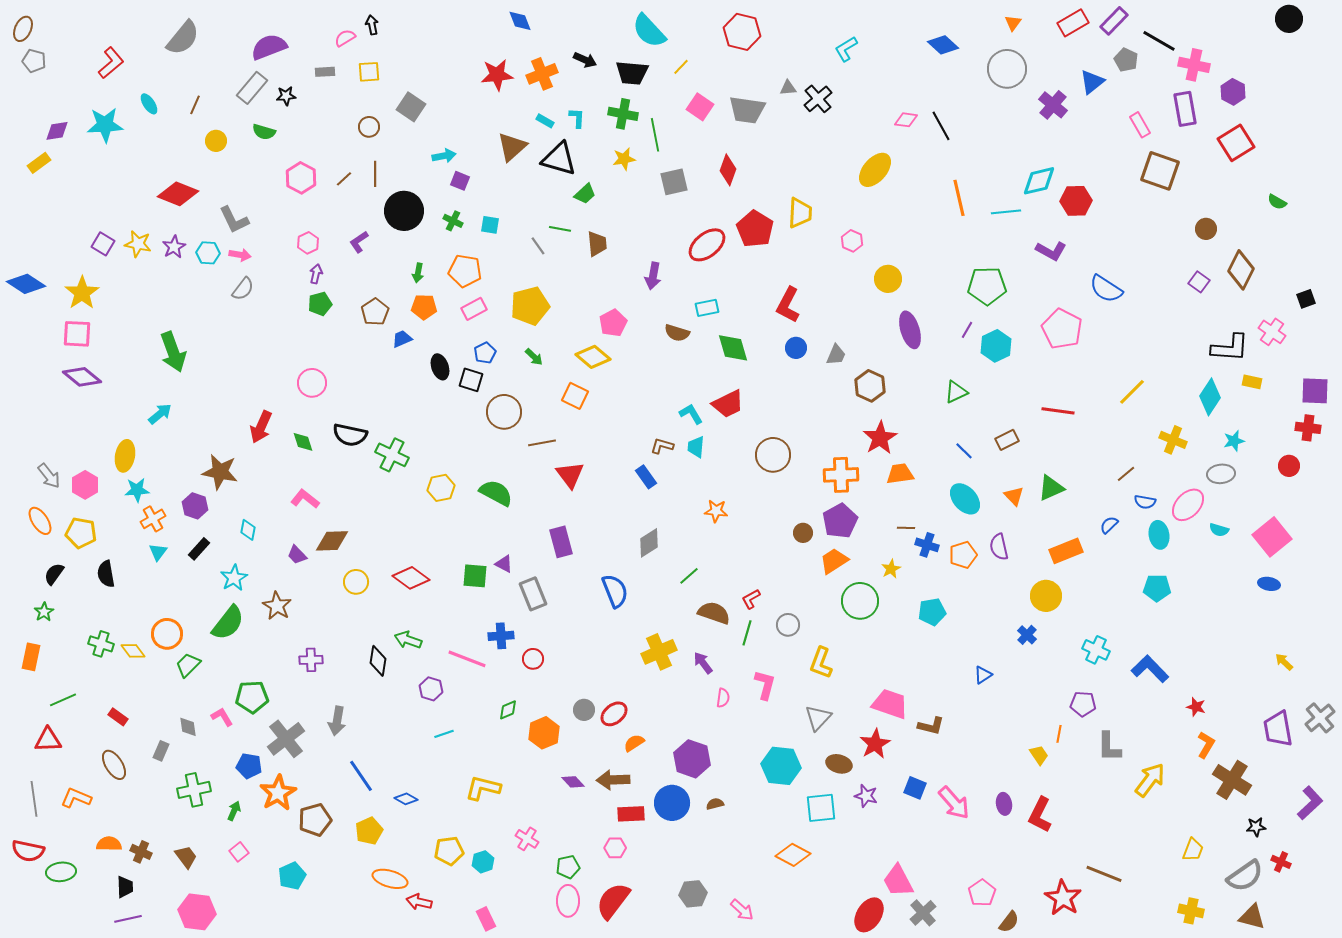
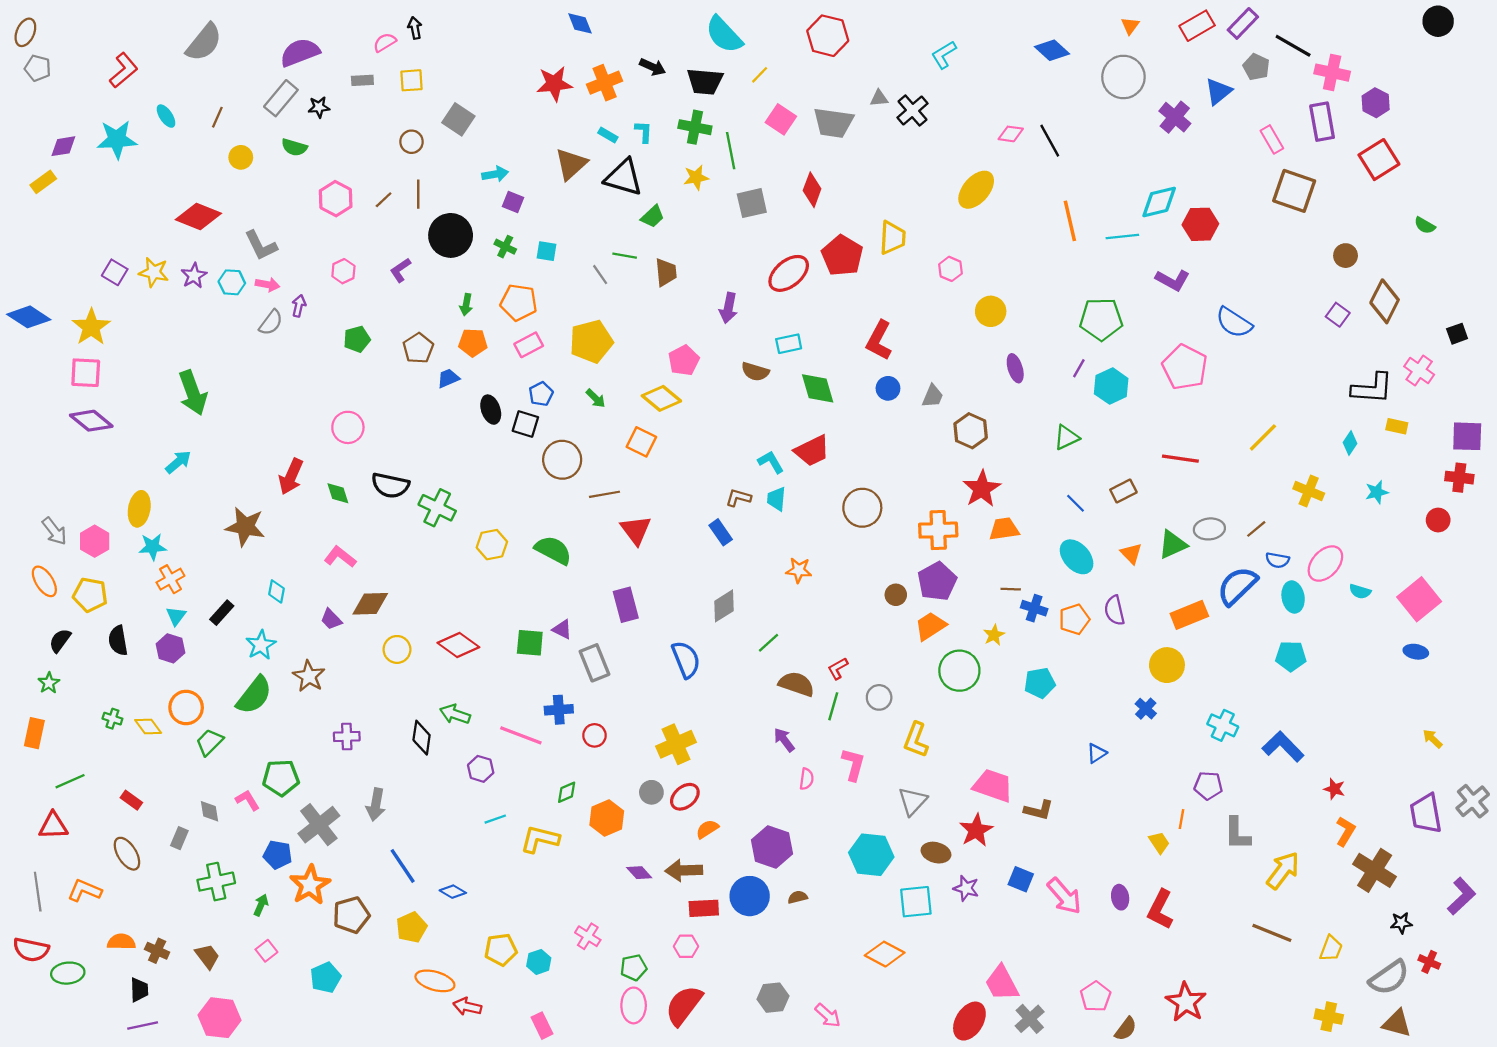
purple arrow: (316, 274) -> (299, 306), moved
purple ellipse: (910, 330) -> (1015, 368), size x0.7
cyan diamond: (1210, 397) -> (1350, 443), size x0.6
gray ellipse: (1221, 474) -> (1209, 529), moved
purple hexagon: (195, 506) -> (170, 648), moved
blue semicircle: (1109, 525) -> (1237, 586), size x2.0
green cross: (101, 644) -> (112, 719), size x0.7
yellow cross: (659, 652) -> (676, 744), moved
yellow L-shape: (483, 788) -> (540, 839), moved
brown line: (1104, 874) -> (1272, 933), moved

